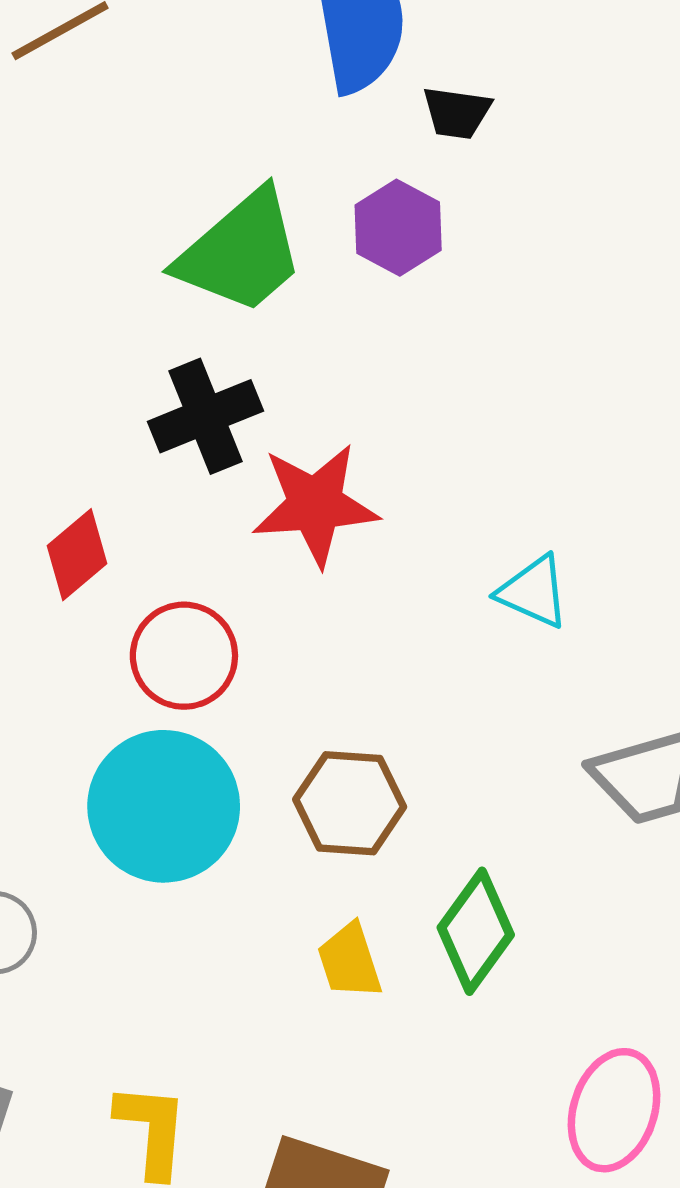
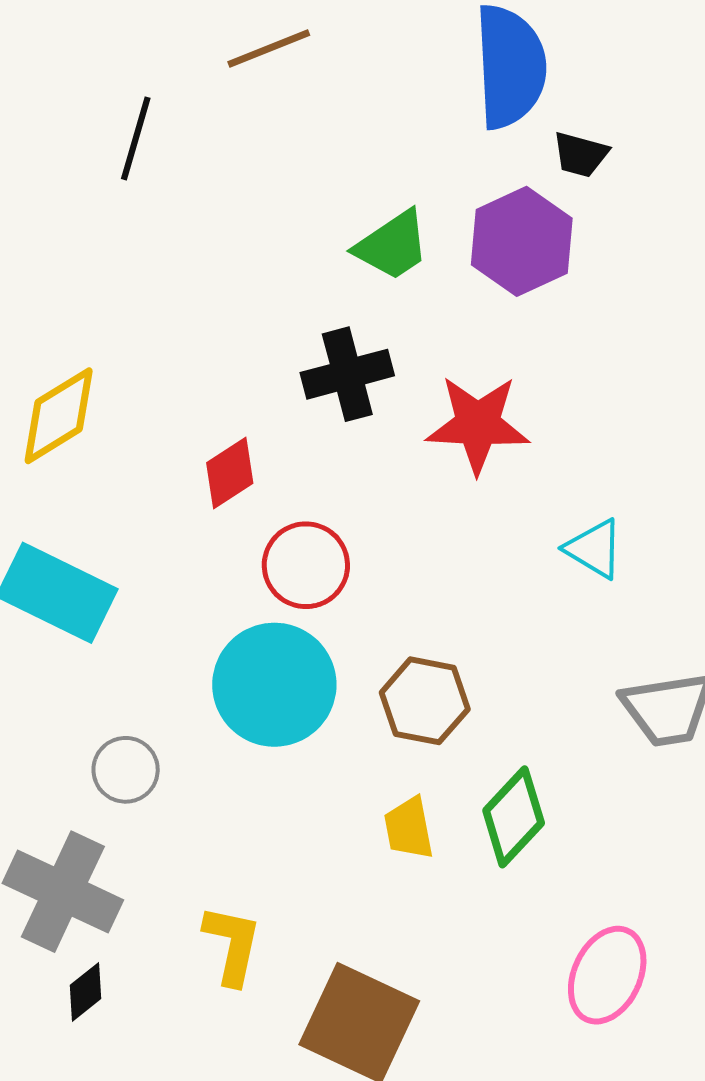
purple hexagon: (398, 228) -> (522, 241), size x1.4
green trapezoid: (241, 252) -> (392, 245), size x0.7
red star: (315, 505) -> (478, 424), moved

